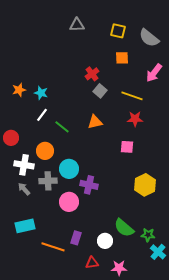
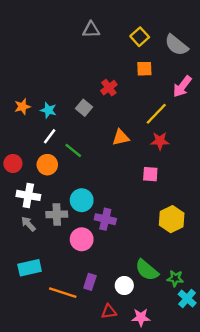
yellow square: (118, 31) -> (140, 37), turned 35
gray square: (100, 91) -> (84, 108), moved
yellow line: (132, 96) -> (156, 114), turned -65
orange triangle: (95, 122) -> (121, 137), moved
orange circle: (45, 151) -> (47, 165), moved

